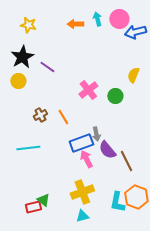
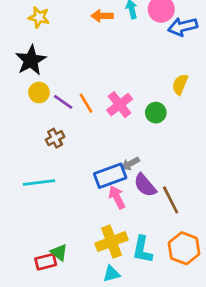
purple line: (47, 67) -> (63, 102), moved
yellow circle: (18, 81) -> (39, 92), moved
orange line: (63, 117) -> (86, 103), moved
gray arrow: (96, 134) -> (130, 164), turned 72
cyan L-shape: (117, 202) -> (142, 250), moved

